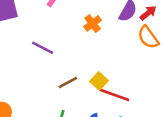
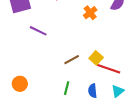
purple line: (43, 48) -> (38, 31), moved

